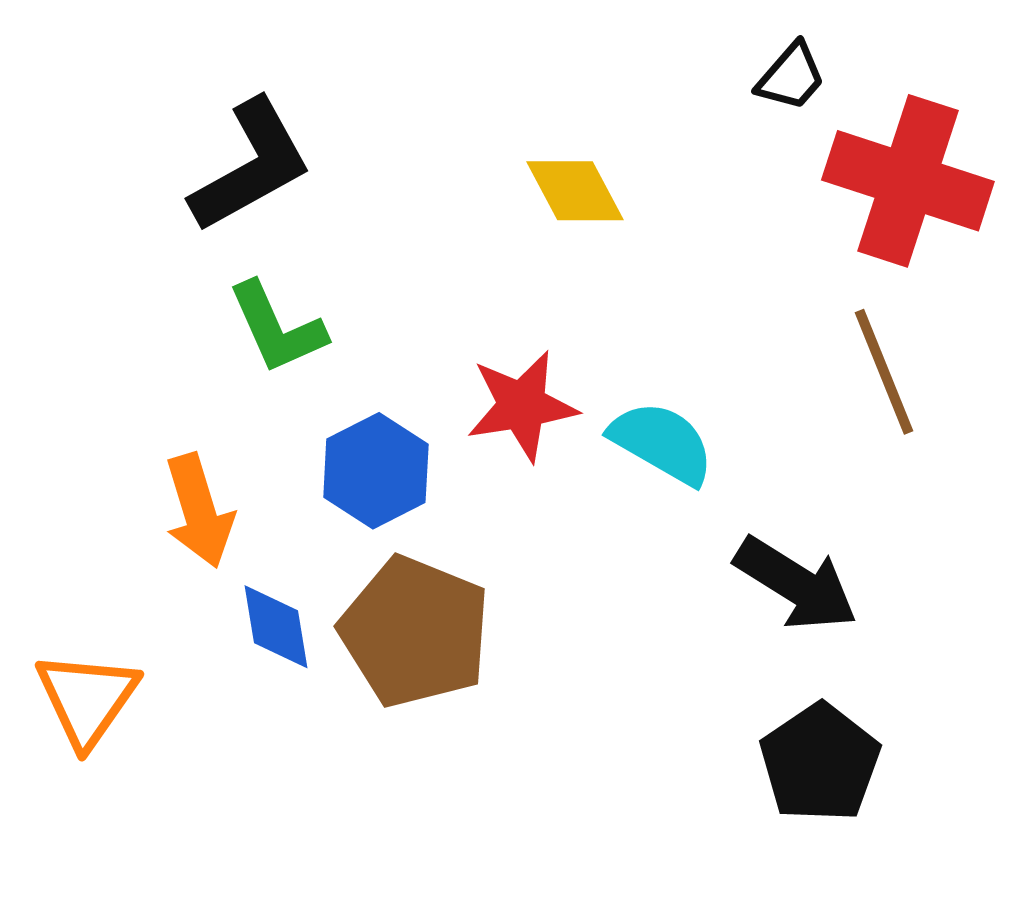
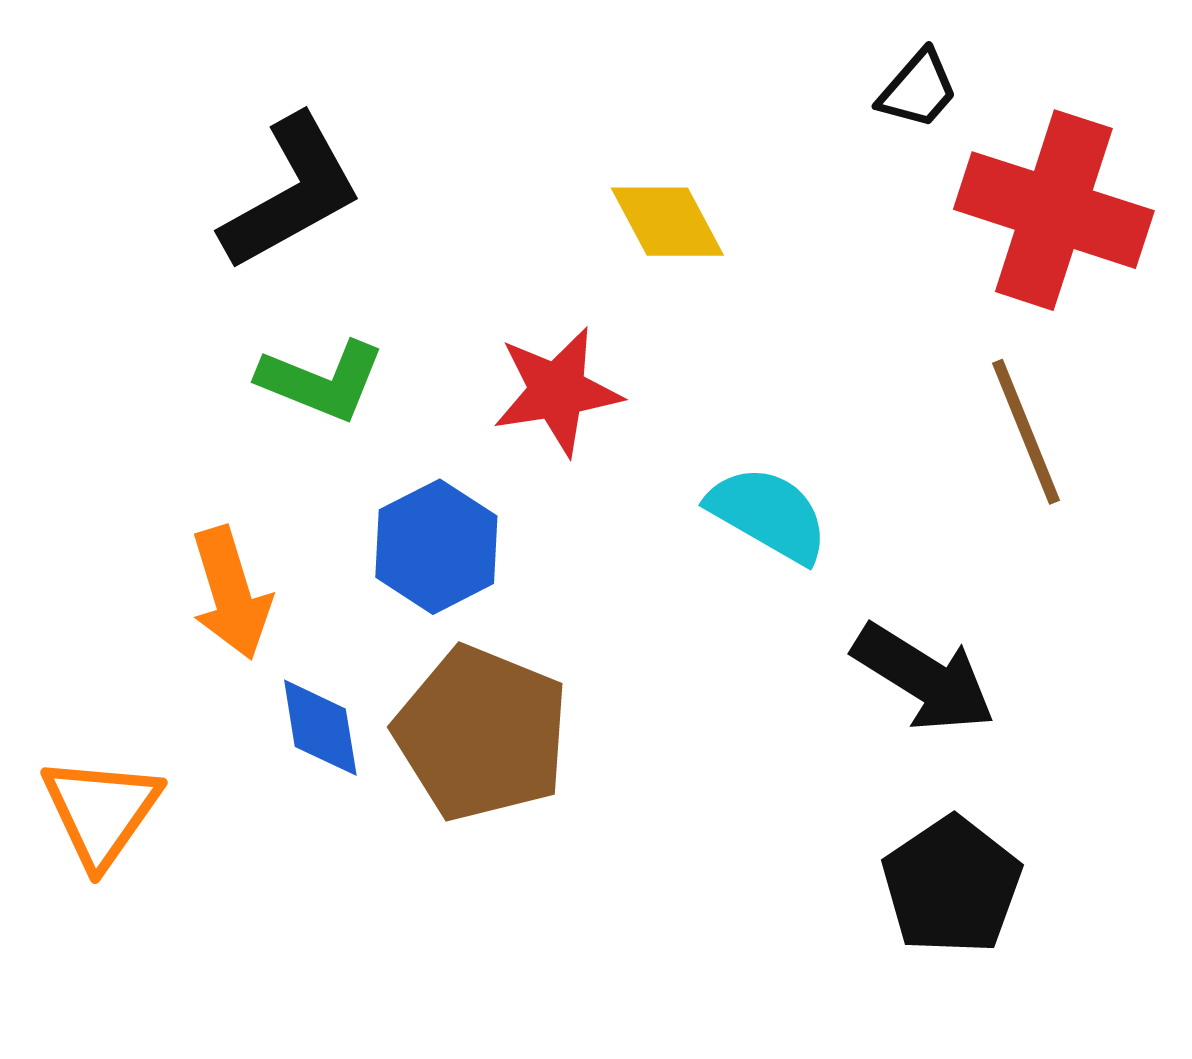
green L-shape: (277, 328) -> (321, 381), turned -44
red star: (522, 406) -> (557, 391), moved

